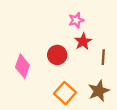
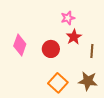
pink diamond: (22, 66) -> (20, 45), moved
brown star: (99, 91) -> (88, 81), turned 30

